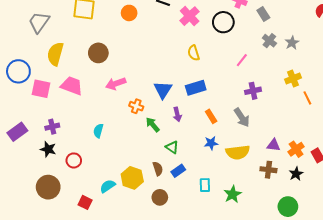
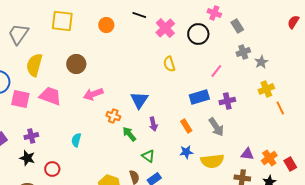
gray cross: (269, 41) -> (243, 52), turned 32
gray star: (292, 43) -> (261, 62), moved
blue rectangle: (196, 88) -> (199, 97), moved

